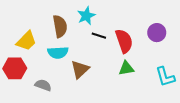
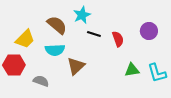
brown semicircle: (60, 26) -> (57, 25), turned -40
red semicircle: (124, 41) -> (118, 39), size x0.7
green triangle: (126, 68) -> (132, 70), moved

